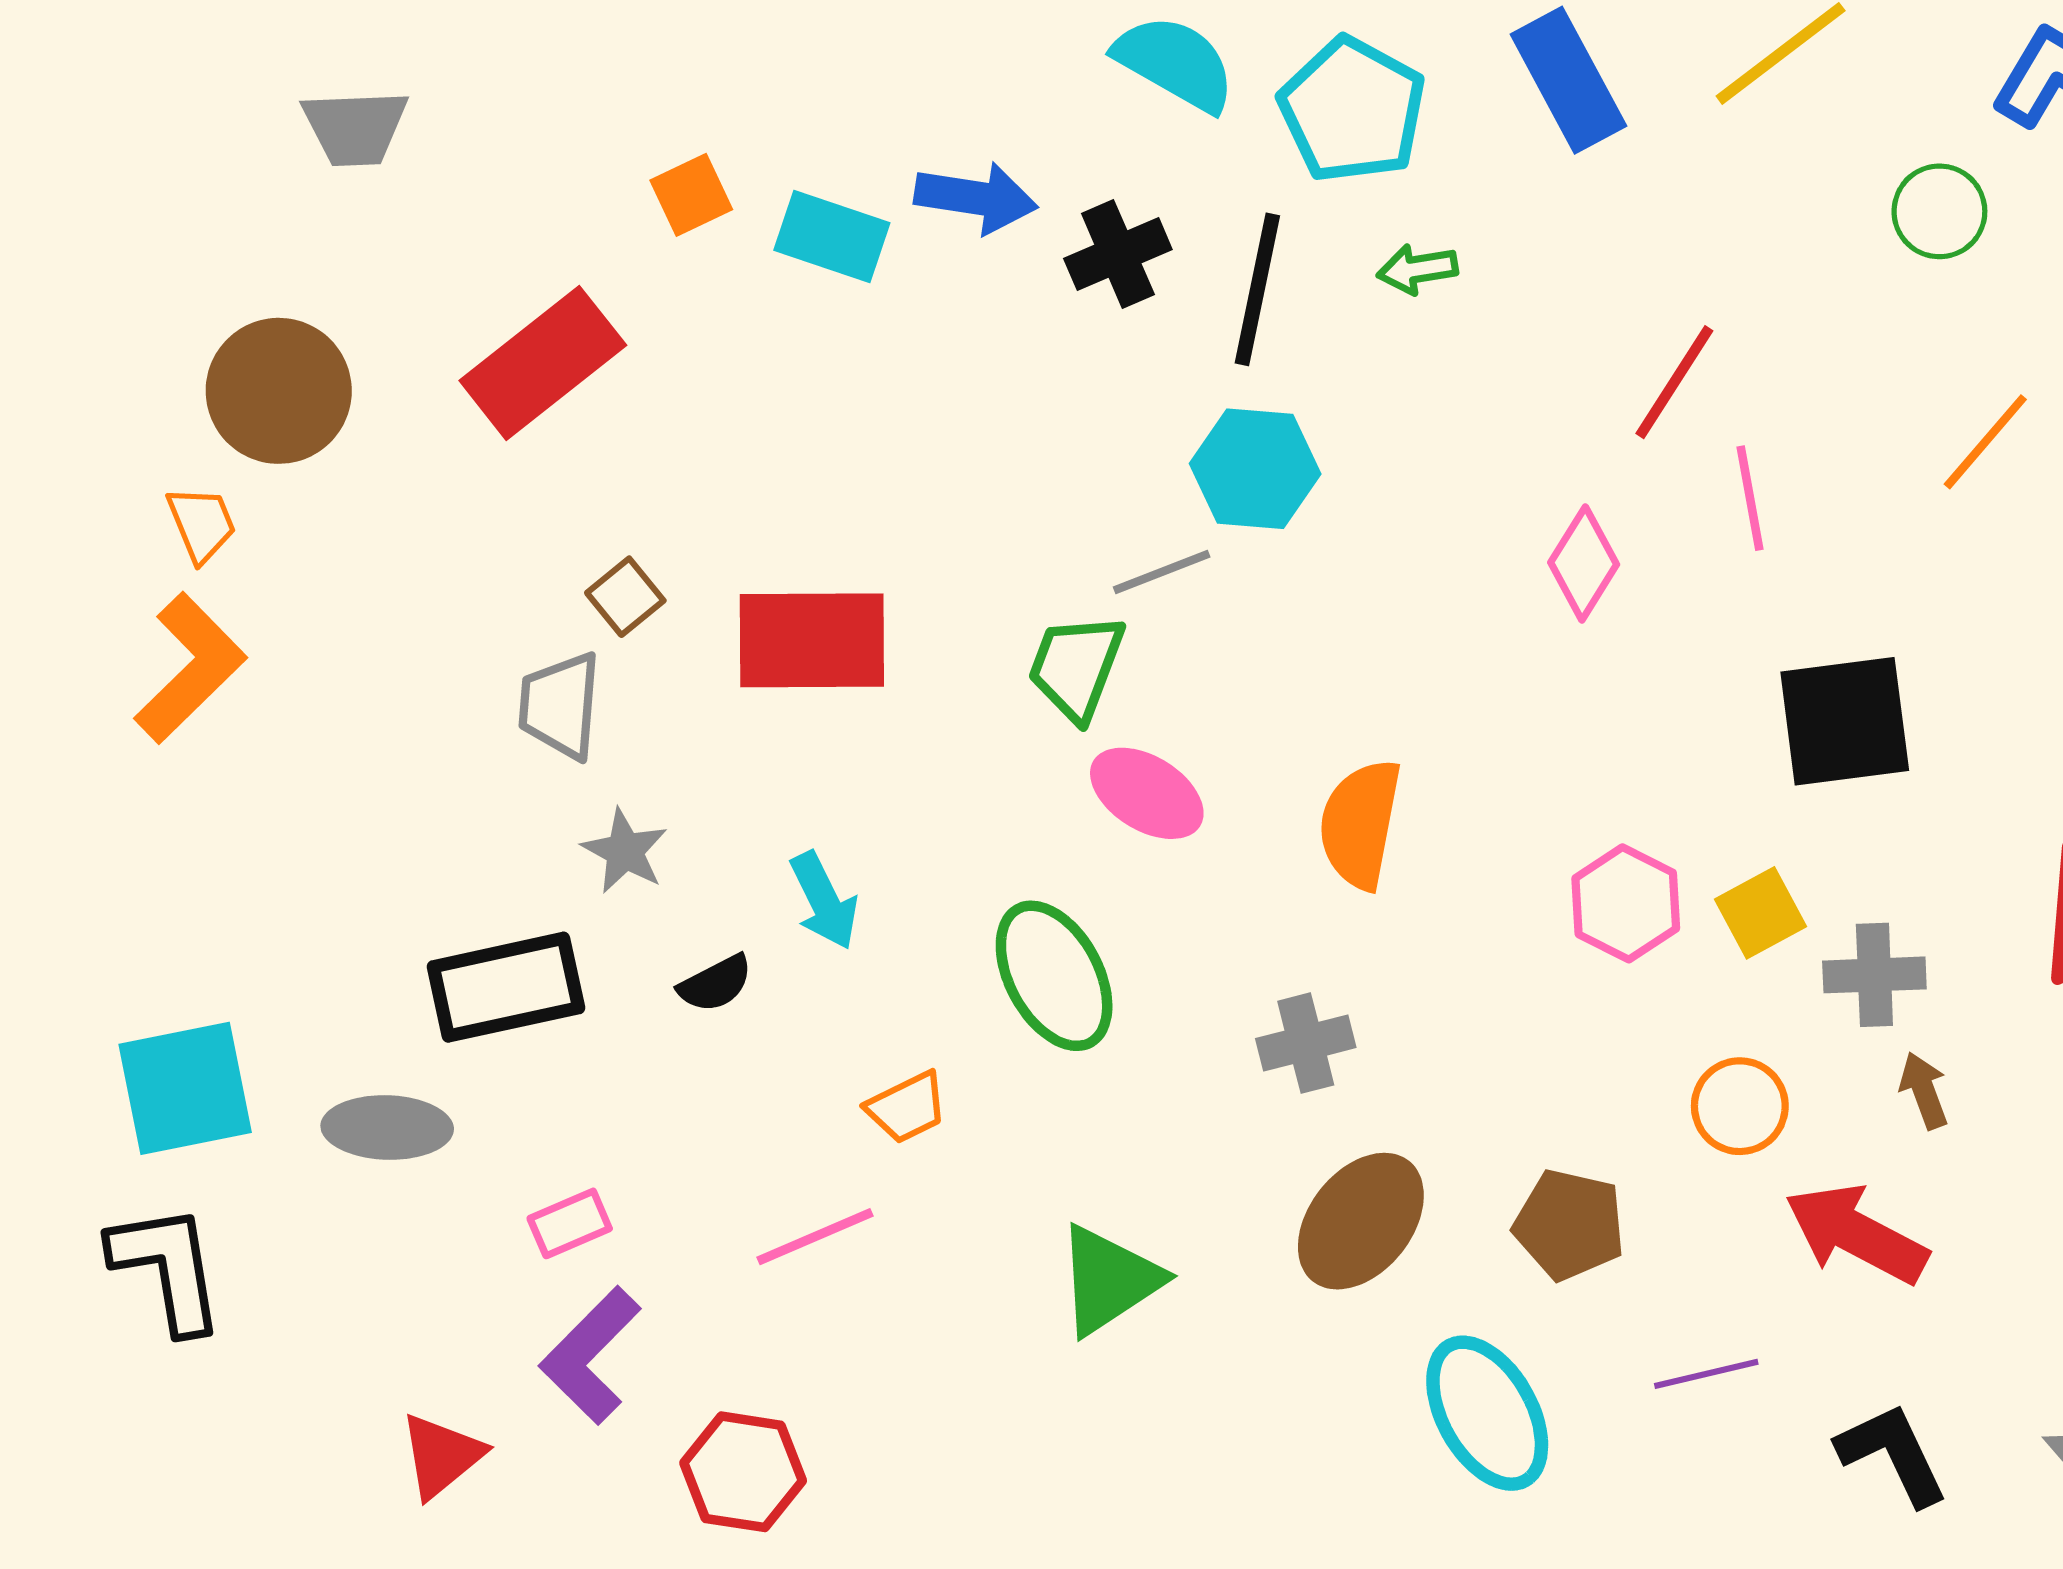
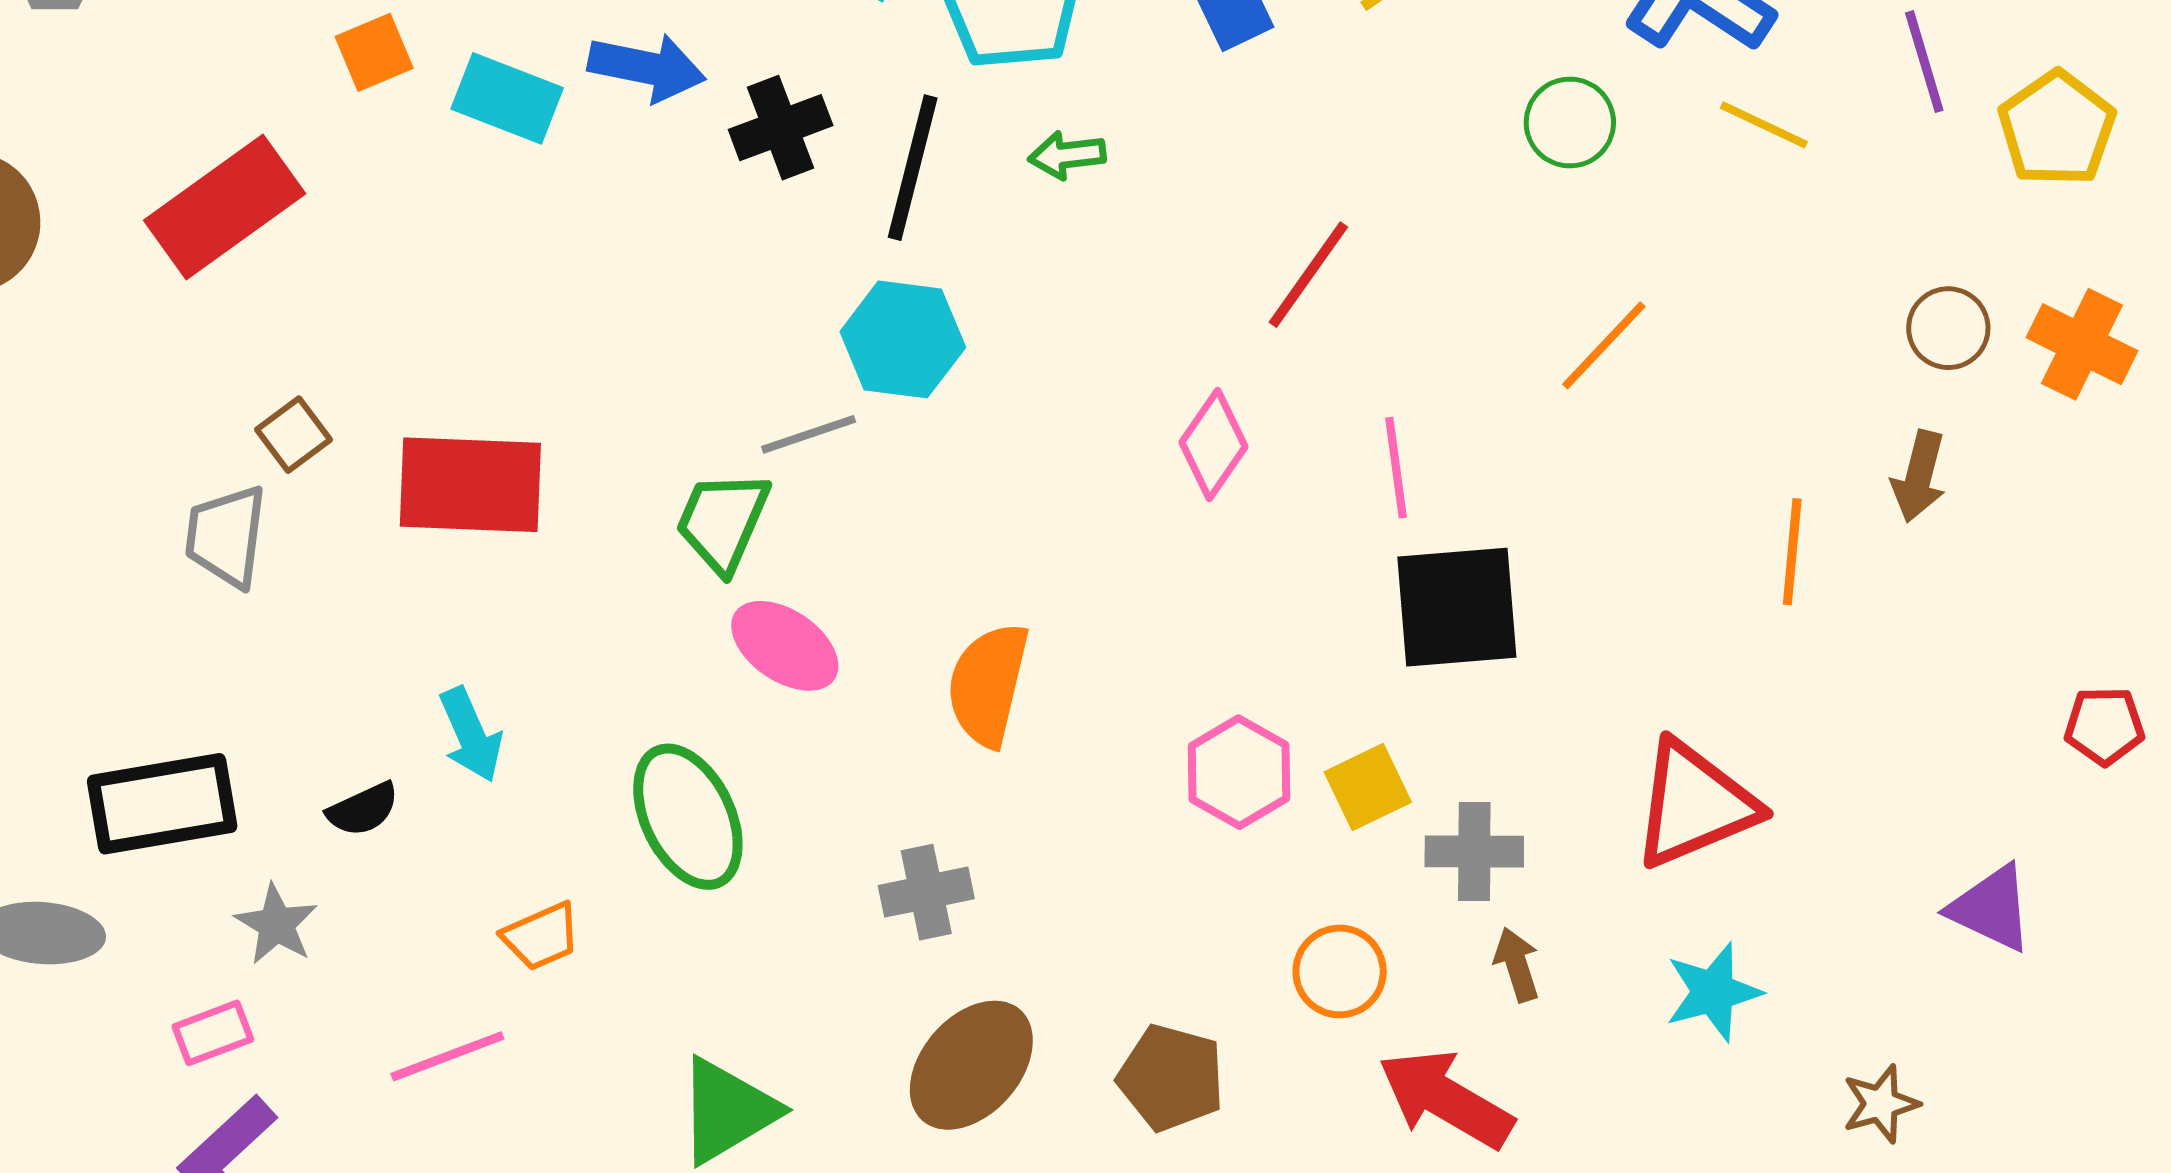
pink line: (1750, 498) -> (1396, 468), moved
gray star: (625, 851) -> (276, 924), moved

